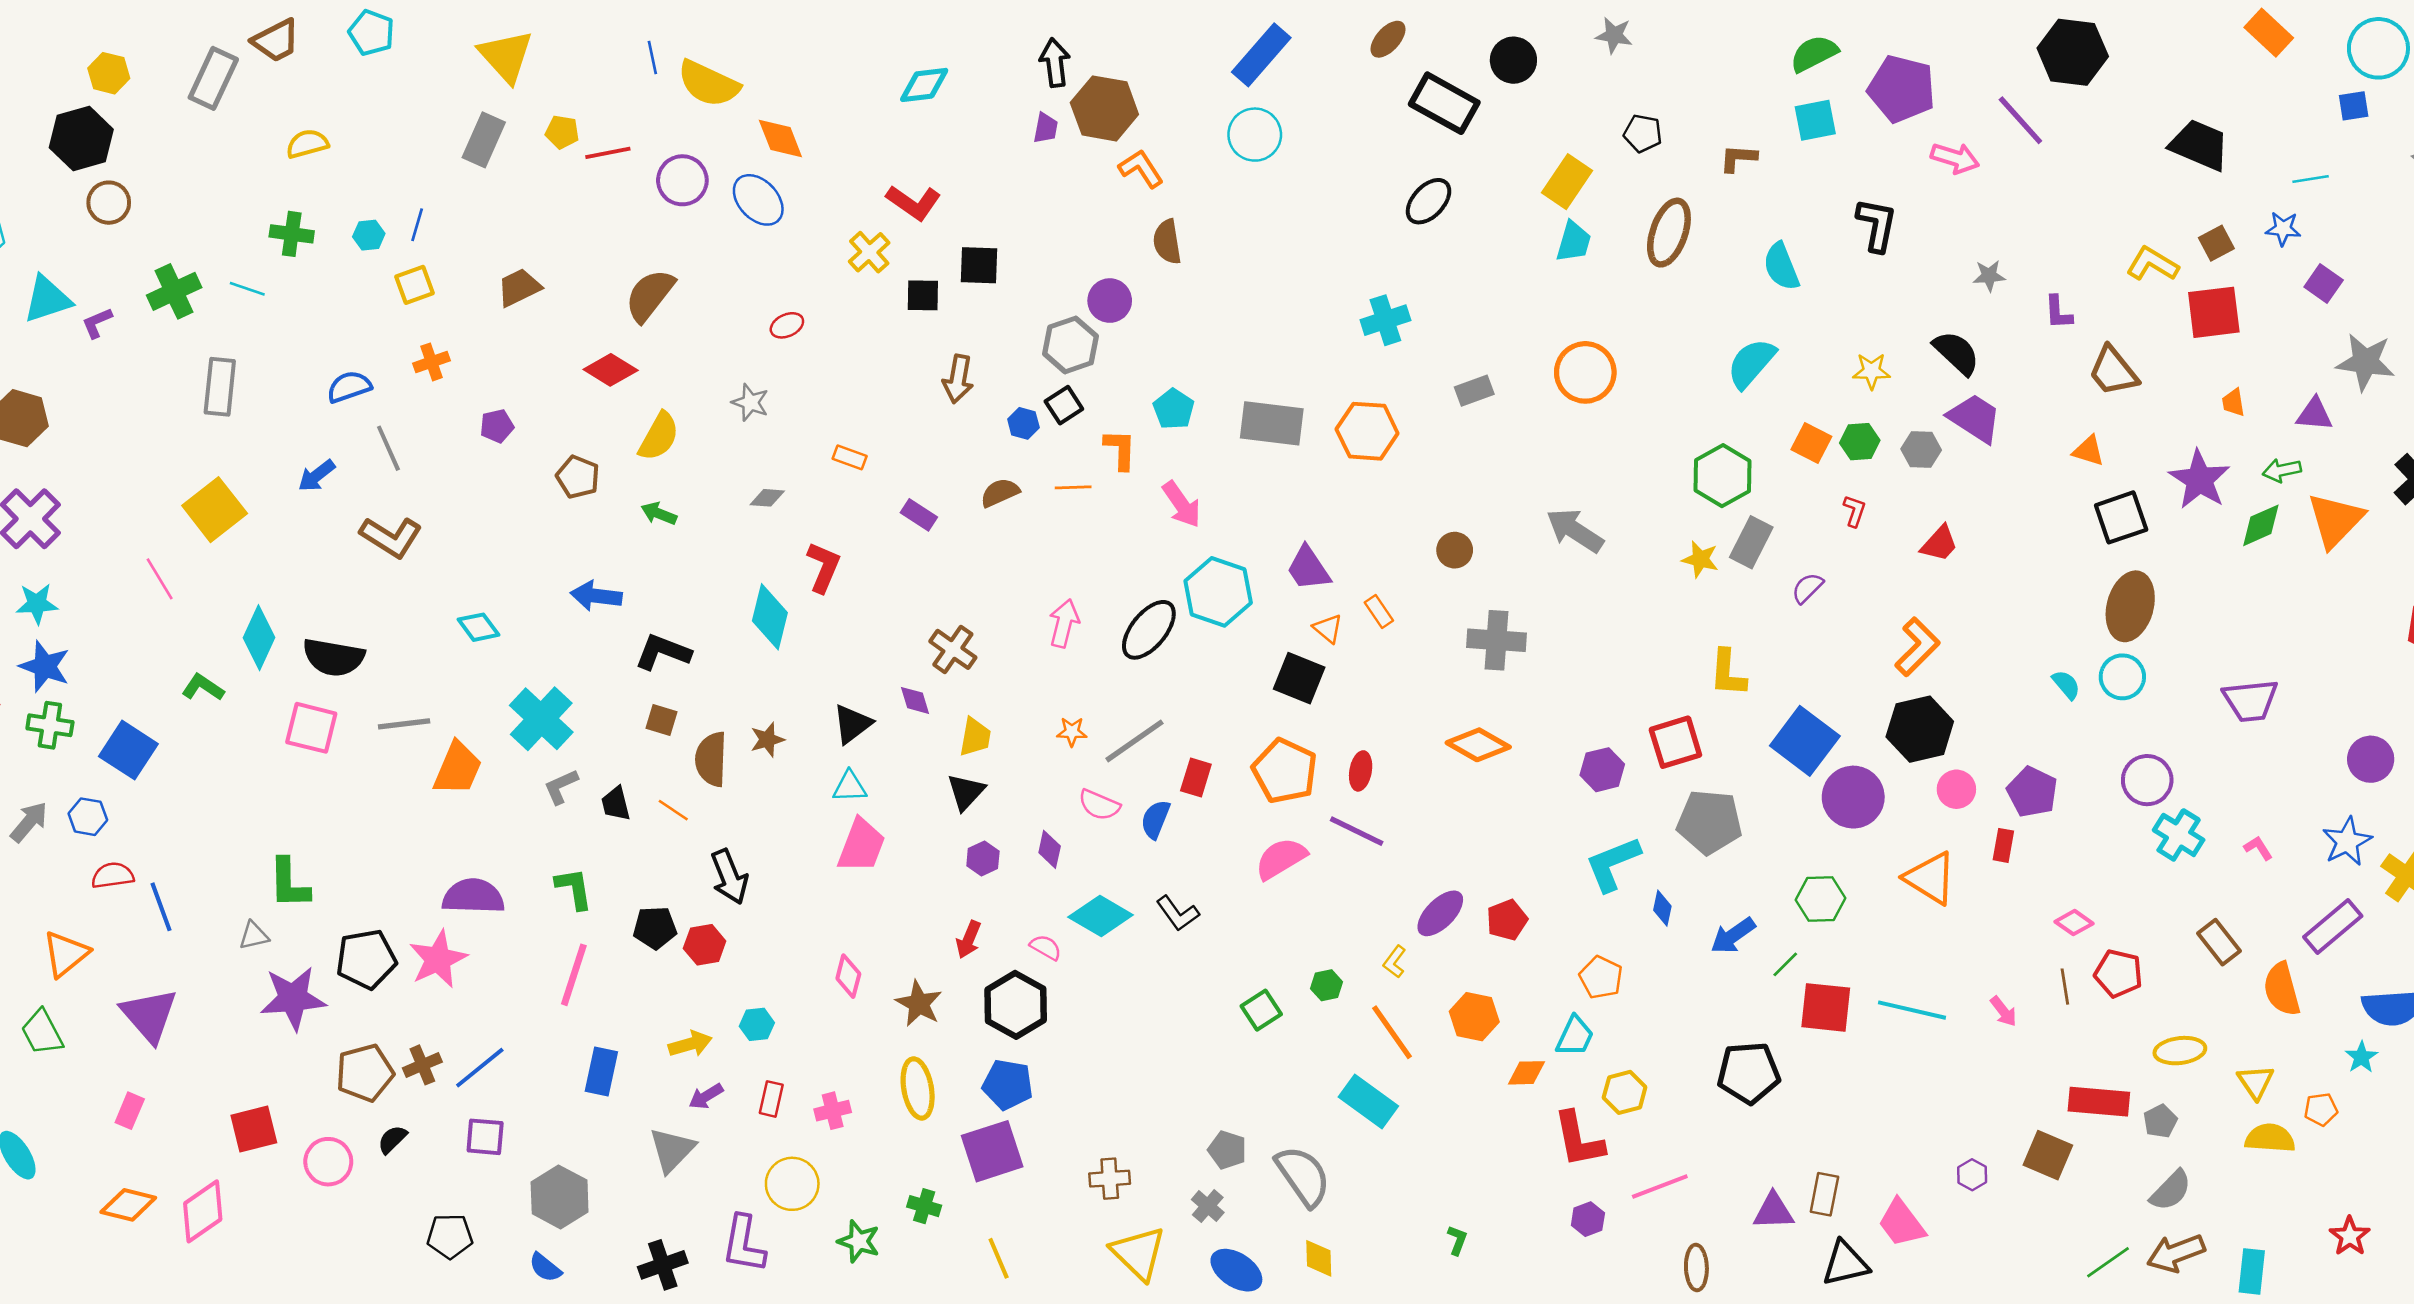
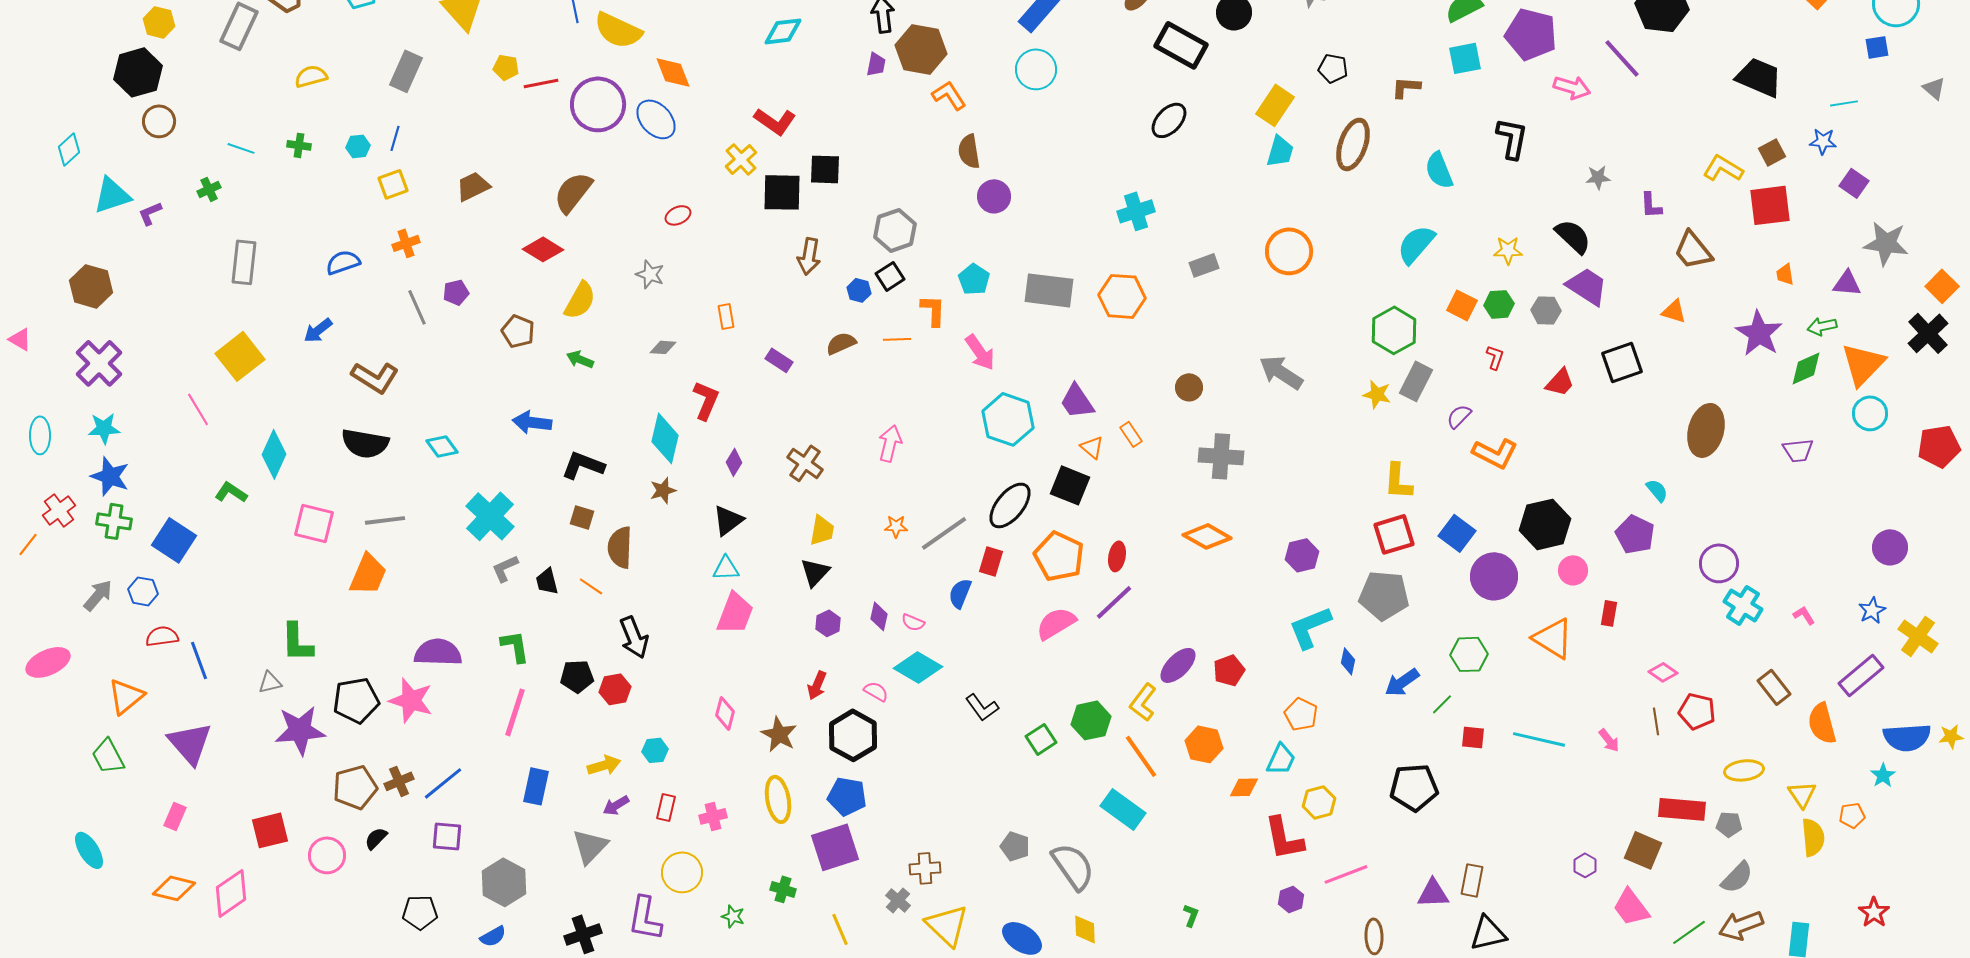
gray rectangle: (484, 140) -> (406, 71), moved
purple circle: (682, 180) -> (598, 104), size x1.4
green cross: (292, 234) -> (299, 145), size x0.7
cyan line: (247, 289) -> (241, 148), moved
green cross: (174, 291) -> (209, 189), size x0.6
black square: (923, 295) -> (782, 192), size x1.5
purple circle: (1110, 301) -> (994, 196), moved
gray line: (388, 448) -> (417, 307), moved
orange rectangle: (850, 457) -> (726, 316), turned 60
black square: (2121, 517) -> (1622, 362), moved
black ellipse: (1149, 630) -> (1010, 505), moved
orange L-shape: (1917, 647) -> (1495, 453), moved, turned 72
black semicircle: (333, 657) -> (365, 443), moved
cyan circle: (2122, 677) -> (1870, 413), moved
purple diamond: (915, 700) -> (734, 462), moved, turned 48
purple trapezoid: (2250, 700) -> (1798, 450), moved, size x0.7
brown star: (767, 740) -> (663, 490), moved
blue square: (1805, 741) -> (1457, 533), size x0.7
red square: (1675, 742) -> (1394, 534), moved
orange trapezoid: (458, 768) -> (368, 574), moved
purple pentagon: (2032, 792) -> (1635, 534), moved
pink semicircle: (1099, 805) -> (913, 622), moved, size x0.7
purple line: (1357, 831) -> (1114, 602), turned -69
blue star: (2347, 842) -> (1872, 610), size x0.7
black L-shape: (1178, 913) -> (982, 707), moved
pink star: (438, 959) -> (411, 700), turned -30
yellow L-shape: (1395, 962) -> (1143, 702), size x1.5
green hexagon: (1327, 985) -> (1091, 720), size x1.6
red square: (1826, 1007) -> (1473, 737), size x0.6
gray pentagon: (2160, 1121) -> (1729, 824), turned 30
yellow semicircle: (2270, 1138) -> (1813, 837), turned 81
gray cross: (1208, 1206) -> (898, 900), moved
pink trapezoid: (1902, 1223) -> (1631, 907), moved
green star: (859, 1241) -> (733, 916), size x0.7
blue semicircle: (545, 1267) -> (493, 936), turned -68

